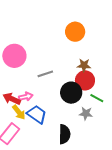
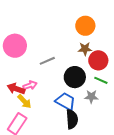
orange circle: (75, 32) -> (85, 26), moved
red circle: (85, 80) -> (98, 60), moved
blue trapezoid: (37, 114) -> (65, 101), moved

